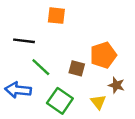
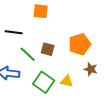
brown square: (77, 68) -> (48, 49), moved
yellow triangle: (98, 102) -> (67, 81), moved, turned -40

